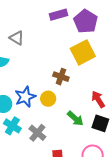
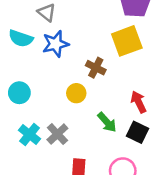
blue star: (25, 97) -> (56, 44), moved
cyan cross: (12, 126) -> (30, 134), moved

